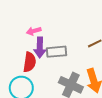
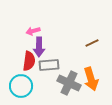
gray rectangle: (56, 52) -> (49, 65), moved

